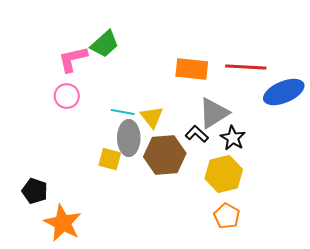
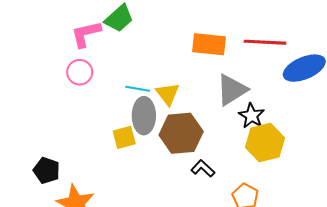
black L-shape: (197, 134) -> (203, 168), moved
yellow square: (110, 159) -> (124, 137), turned -30
yellow hexagon: (224, 174) -> (265, 143), moved

